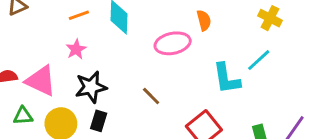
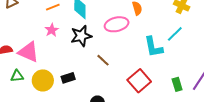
black star: (91, 87) -> (81, 36), moved
black rectangle: (99, 121) -> (68, 78), turned 56

